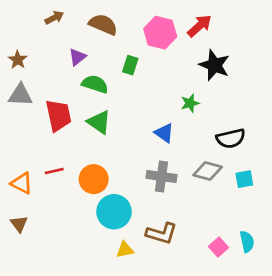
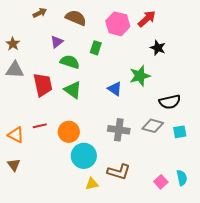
black star: (214, 65) -> (158, 48), size x0.7
green star: (190, 103) -> (140, 76), size x1.5
blue triangle: (164, 133) -> (115, 89), moved

